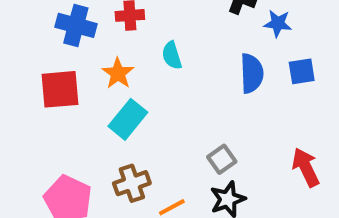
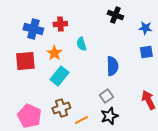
blue star: (278, 23) -> (145, 28), moved
blue semicircle: (252, 73) -> (112, 66), moved

